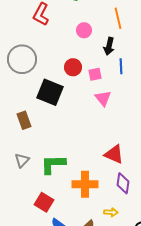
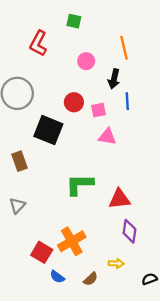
pink triangle: (103, 98) -> (107, 137), turned -42
red triangle: (114, 154) -> (120, 199), turned -30
green L-shape: (53, 164) -> (79, 185), moved
orange cross: (85, 184) -> (72, 241), moved, turned -30

